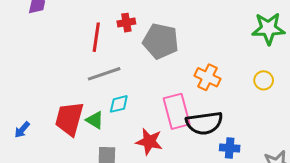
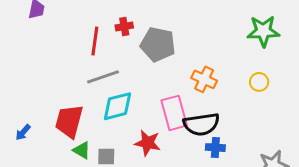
cyan diamond: (119, 104) -> (118, 106), size x1.6
green triangle: (95, 120) -> (82, 150), moved
blue cross: (230, 148) -> (215, 148), moved

